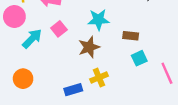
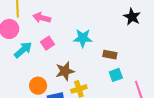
brown star: (89, 47) -> (65, 71), moved
orange circle: (23, 79) -> (38, 86), moved

